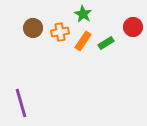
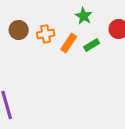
green star: (83, 14) -> (84, 16), moved

